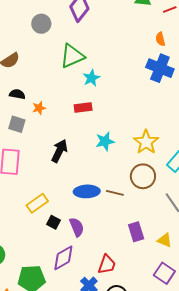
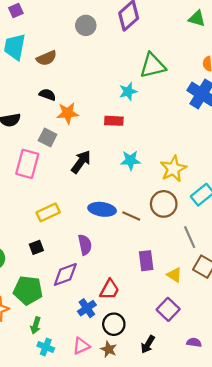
green triangle: (72, 56) -> (153, 66), moved
orange star: (39, 108) -> (68, 113), size x1.5
gray square: (17, 124) -> (48, 137), moved
black square: (53, 222) -> (36, 247), moved, turned 32

